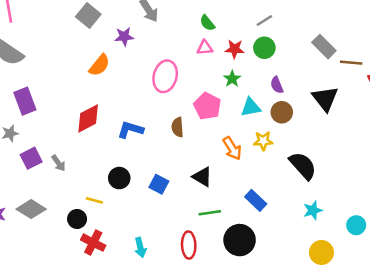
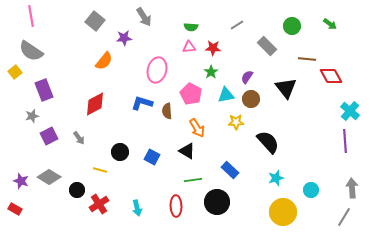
green semicircle: (207, 23) -> (191, 27), turned -48
gray rectangle: (324, 47) -> (267, 46), moved
green circle: (264, 48) -> (292, 26), moved
purple semicircle: (277, 85) -> (247, 77), turned 56
blue L-shape: (130, 130) -> (142, 103), moved
orange arrow: (232, 148) -> (197, 128), moved
gray arrow: (58, 163) -> (79, 138), moved
black circle: (77, 219) -> (77, 190), moved
red cross: (93, 243) -> (99, 204), turned 30
yellow circle: (321, 252) -> (283, 212), size x1.4

